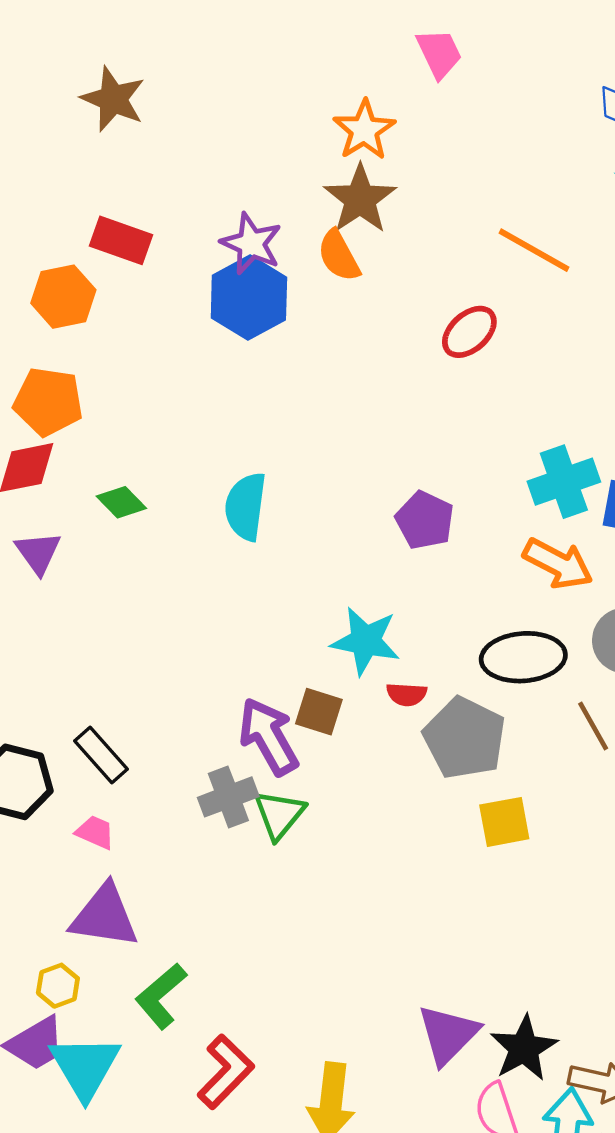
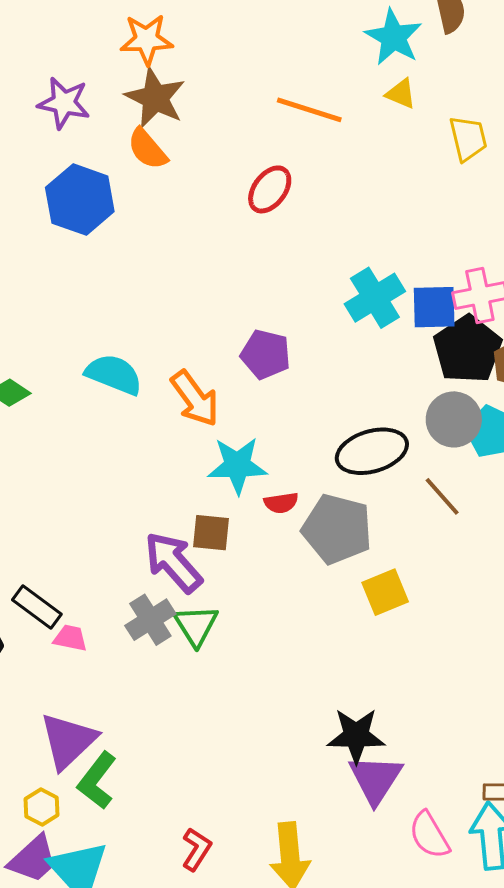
orange star: (364, 130) -> (147, 40), turned -30
purple star: (251, 244) -> (64, 103), moved
cyan semicircle: (246, 506) -> (114, 374), turned 116
orange arrow: (558, 564) -> (195, 398), moved, turned 38
pink trapezoid: (95, 832) -> (70, 638), moved
purple triangle: (104, 916) -> (68, 741), turned -40
green L-shape: (161, 996) -> (97, 781), moved
black star: (524, 1048) -> (356, 736), moved, turned -30
red L-shape: (226, 1072) -> (197, 849), size x0.7

